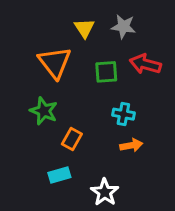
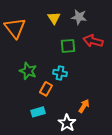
orange triangle: (55, 63) -> (15, 28), moved
cyan cross: (123, 114) -> (60, 73), moved
orange arrow: (131, 145) -> (84, 106), moved, turned -48

